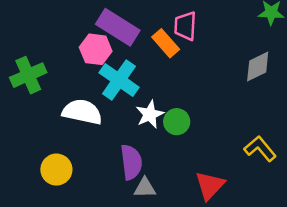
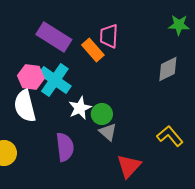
pink hexagon: (96, 49) -> (31, 77), moved
white semicircle: (82, 112) -> (25, 106), turned -116
gray triangle: (145, 188) -> (108, 132), moved, turned 42

